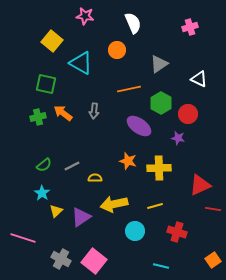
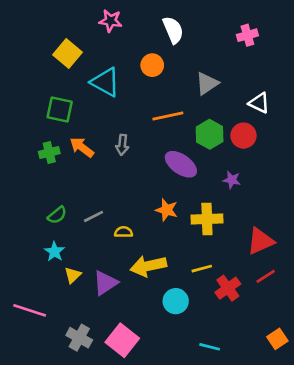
red circle: (188, 114) -> (243, 136), moved
red line: (213, 209) -> (266, 276), moved, turned -42
red cross: (177, 232) -> (228, 288), moved, turned 36

